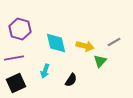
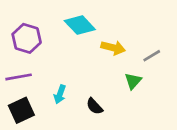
cyan diamond: (56, 43) -> (80, 25), moved, turned -30
yellow arrow: (85, 46) -> (113, 48), moved
black semicircle: (71, 80) -> (94, 106), turned 104

